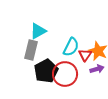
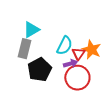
purple arrow: (97, 69) -> (70, 64), moved
red circle: (65, 74) -> (77, 78), moved

